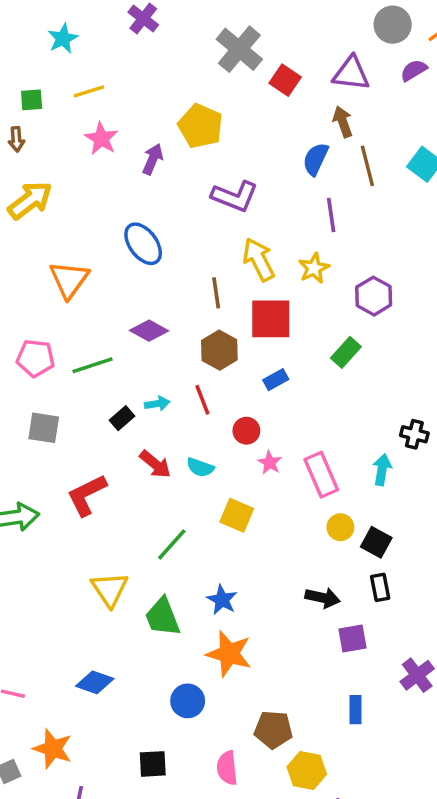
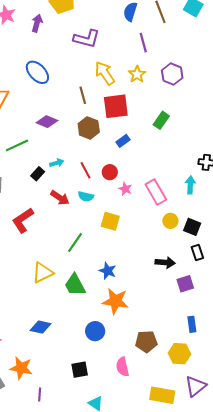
purple hexagon: (374, 296) -> (172, 74), moved
red line: (202, 400) -> (86, 170), moved
yellow triangle: (110, 589) -> (43, 273), turned 45
yellow hexagon: (307, 770) -> (180, 354), moved

